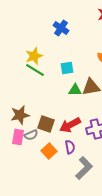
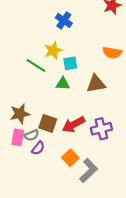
yellow star: (34, 56) -> (53, 50), moved
green triangle: (75, 90) -> (63, 84), moved
purple semicircle: (70, 147) -> (38, 148), moved, turned 48
orange square: (49, 151) -> (70, 158), moved

